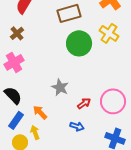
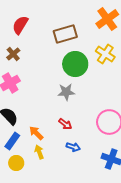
gray star: (60, 87) -> (66, 92), moved, turned -30
red arrow: (84, 103) -> (65, 124), moved, turned 72
yellow arrow: (35, 132) -> (39, 152), moved

